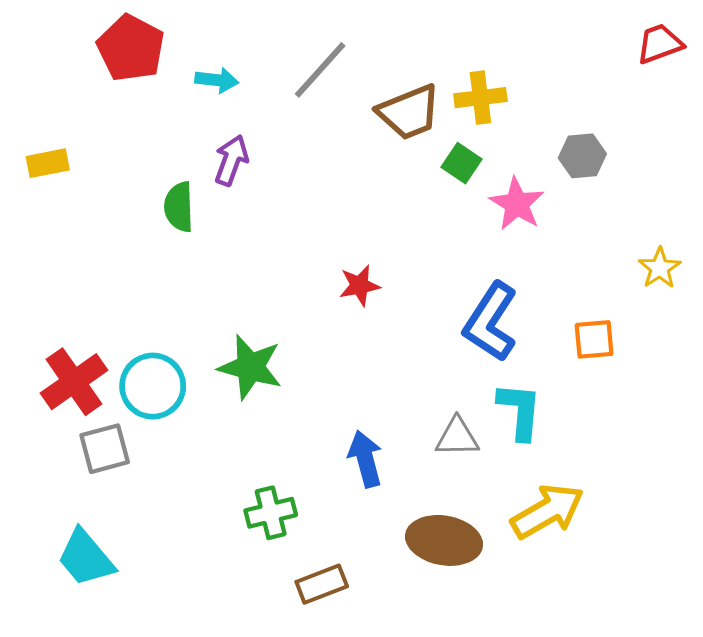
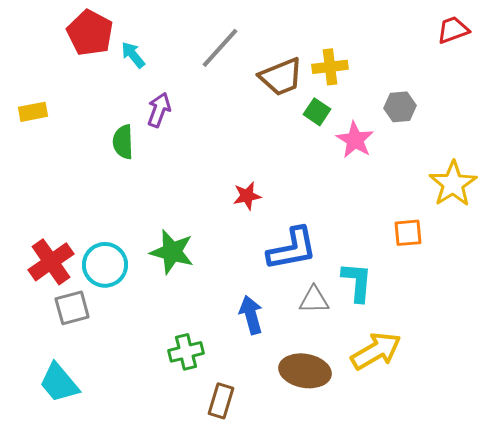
cyan arrow: (217, 80) -> (133, 55), moved, turned -136
yellow star: (660, 268) -> (453, 184), size x1.6
blue L-shape: (491, 322) -> (292, 249), moved, turned -134
brown rectangle: (322, 584) -> (221, 401), turned -52

